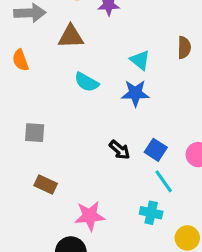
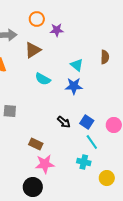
brown triangle: (71, 37) -> (33, 50), turned -30
brown rectangle: (46, 184) -> (36, 144), moved

